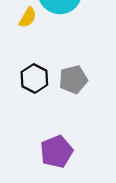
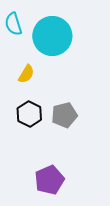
yellow semicircle: (28, 17) -> (26, 74), moved

